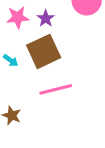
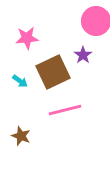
purple star: (46, 18) -> (83, 55), moved

